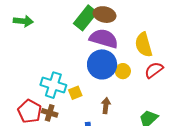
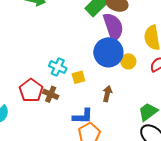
purple semicircle: (104, 39) -> (113, 27), turned 48
cyan cross: (53, 85) -> (58, 67), size x0.7

